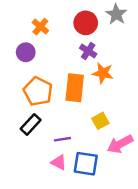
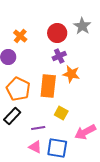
purple cross: (88, 51) -> (59, 56), turned 32
yellow square: (100, 121) -> (61, 113), moved, turned -32

